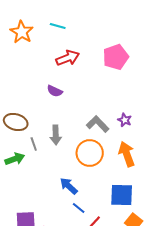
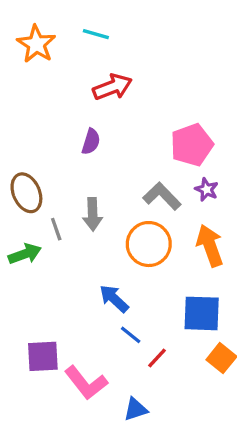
pink pentagon: (116, 57) -> (192, 145), moved
purple semicircle: (55, 91) -> (91, 142), turned -98
brown ellipse: (16, 122) -> (26, 193), turned 50

